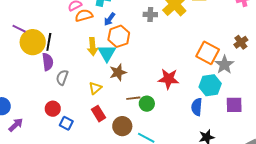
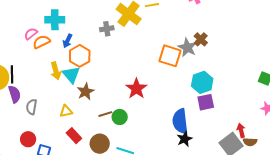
gray star: (224, 65) -> (187, 47), moved
red star: (169, 79) -> (136, 89), turned -30
cyan hexagon: (210, 85) -> (202, 82), moved
yellow triangle: (95, 88) -> (66, 111), turned 40
blue semicircle: (197, 107) -> (180, 121), moved, size x1.4

